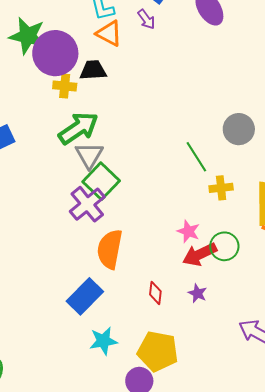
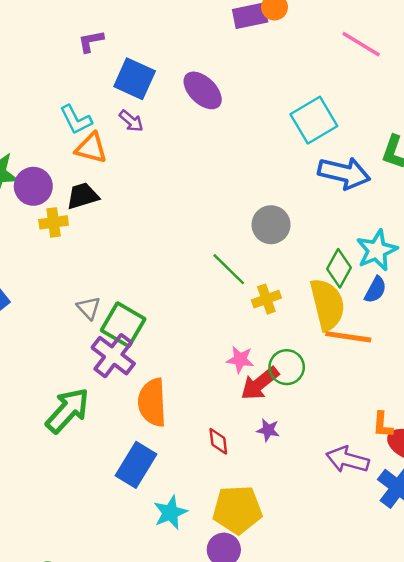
purple circle: (55, 53) -> (33, 186), size x0.7
green arrow: (78, 128) -> (68, 410), moved
gray triangle: (89, 155) -> (89, 308), moved, size x0.7

